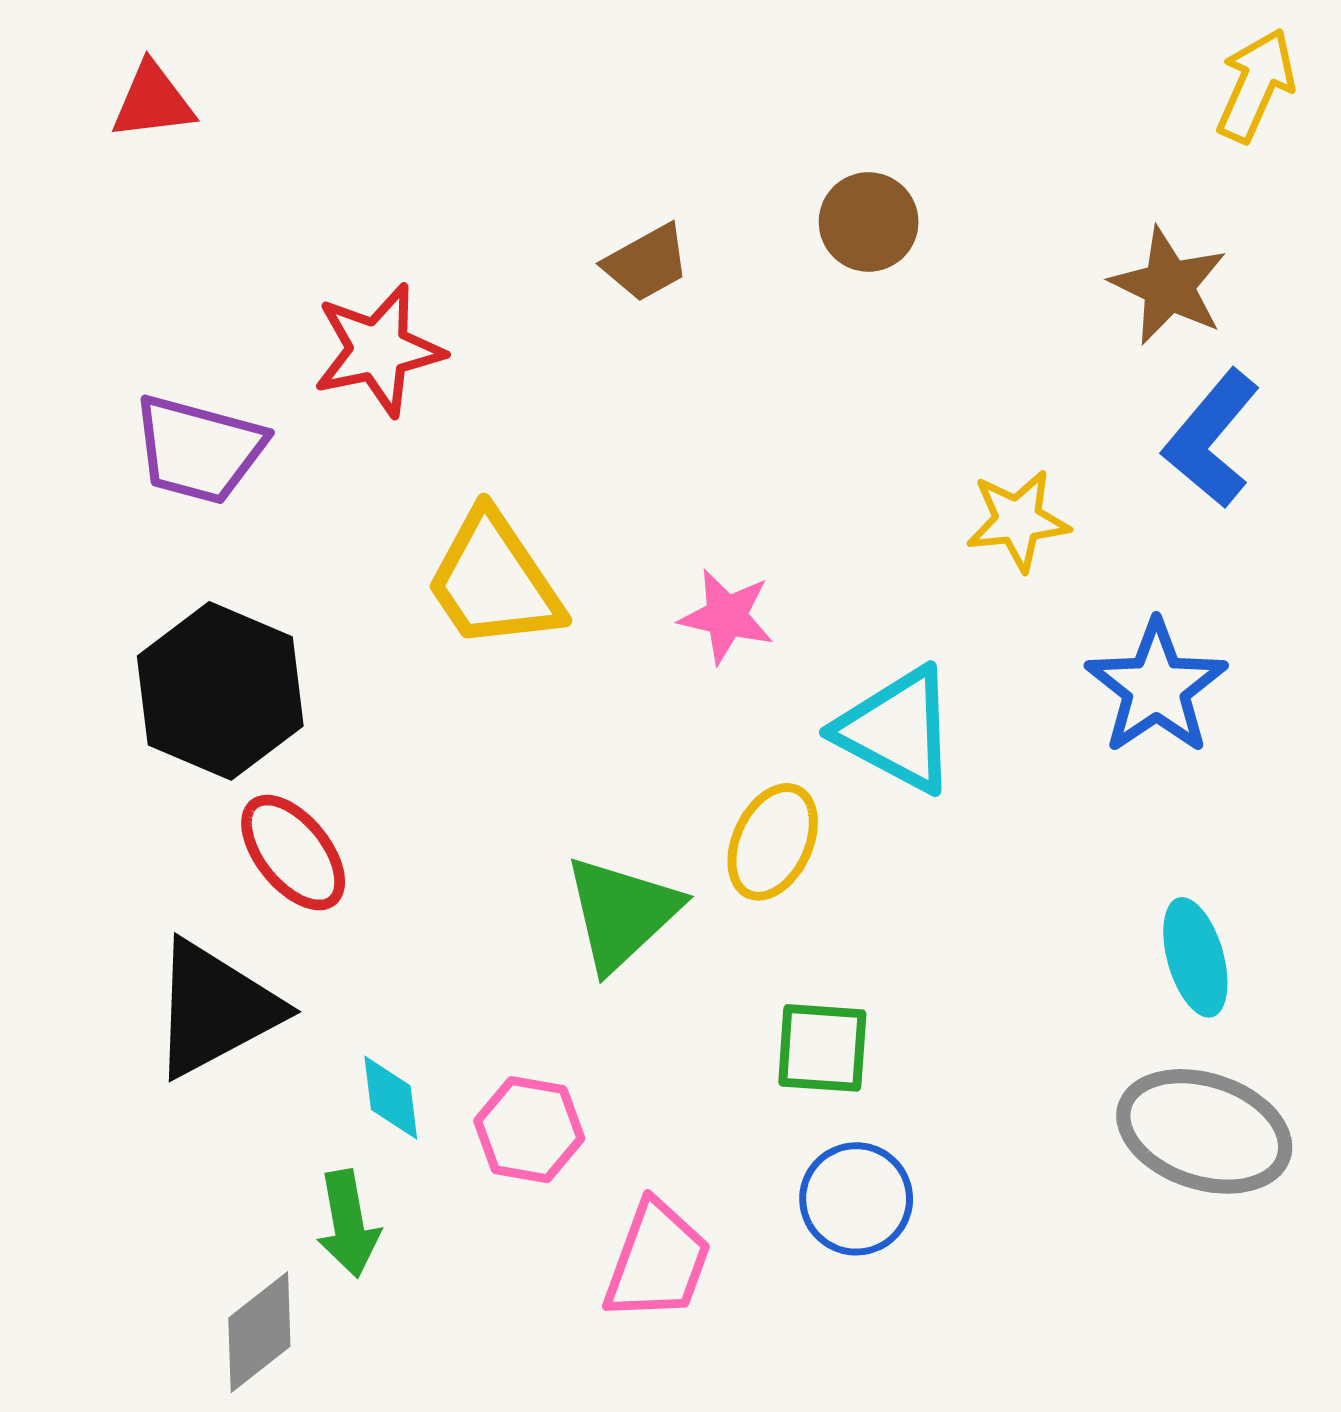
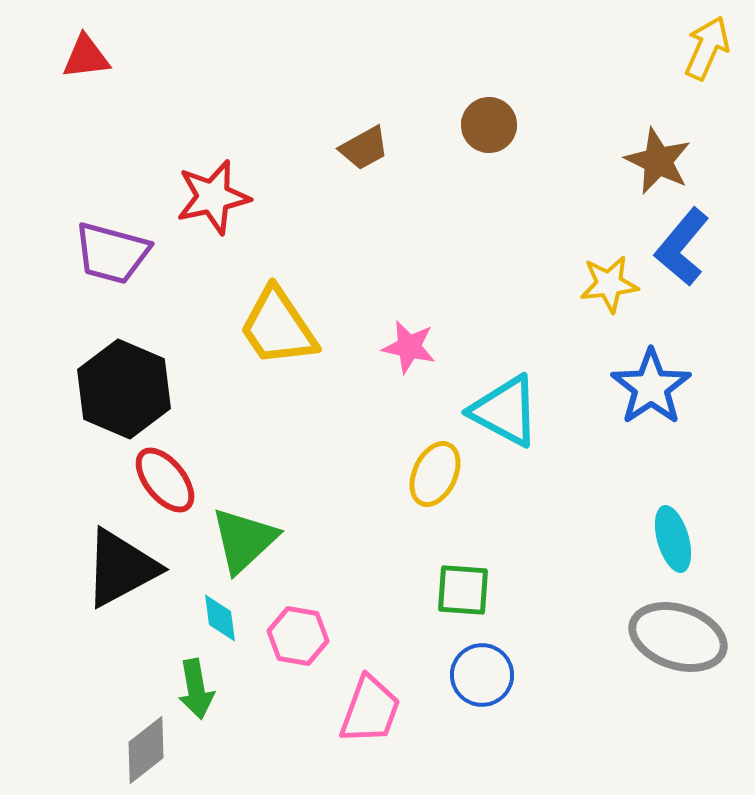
yellow star: (1018, 520) -> (609, 284), moved
green triangle: (622, 913) -> (244, 540), moved

